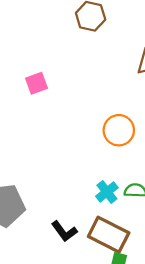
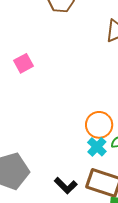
orange circle: (119, 130) -> (99, 125), moved

